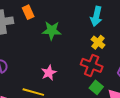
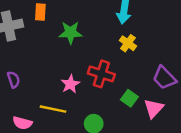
orange rectangle: (28, 12) -> (40, 12), turned 32
red cross: (92, 65) -> (101, 74), moved

